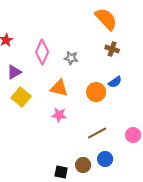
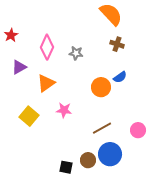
orange triangle: (59, 88) -> (46, 83), moved, turned -48
yellow square: (21, 97) -> (29, 116), moved
blue circle: (105, 159) -> (110, 154), size x1.5

